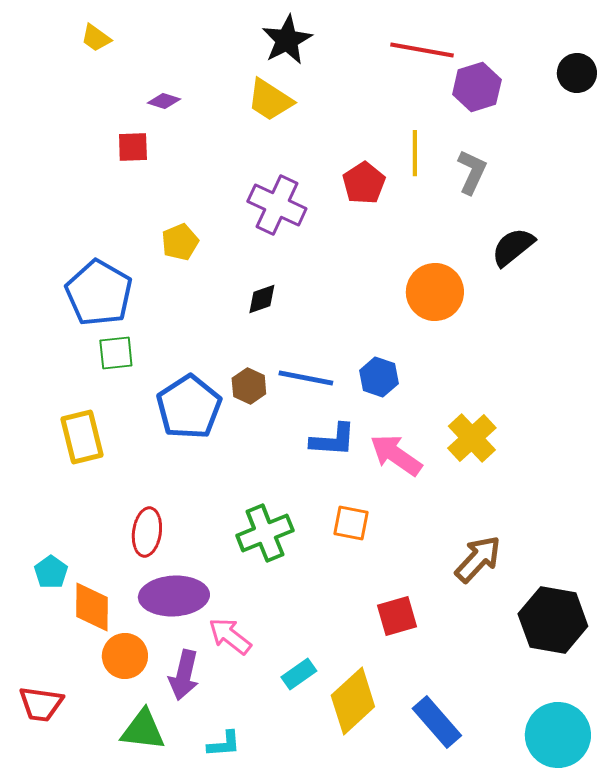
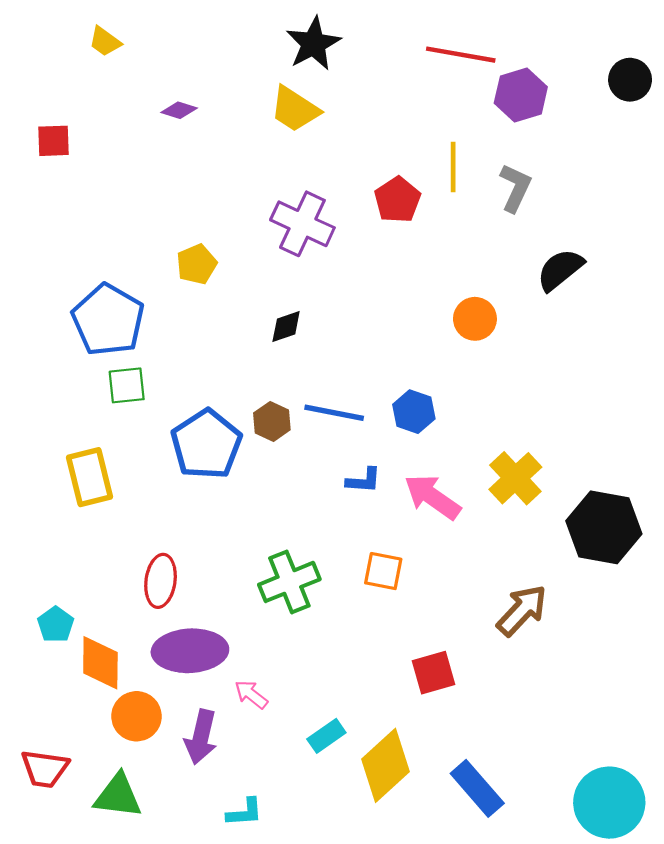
red square: (133, 147) -> (53, 141), moved
orange circle: (435, 292) -> (475, 319), size x0.7
blue L-shape: (333, 440) -> (364, 480), size x0.7
black hexagon: (553, 620) -> (604, 527), moved
pink arrow: (230, 636) -> (251, 694), size x0.7
green triangle: (143, 730) -> (118, 796), moved

